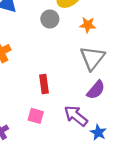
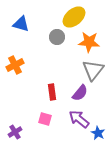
orange star: (88, 25) -> (89, 42), size x1.5
purple semicircle: (96, 90) -> (80, 93), moved

